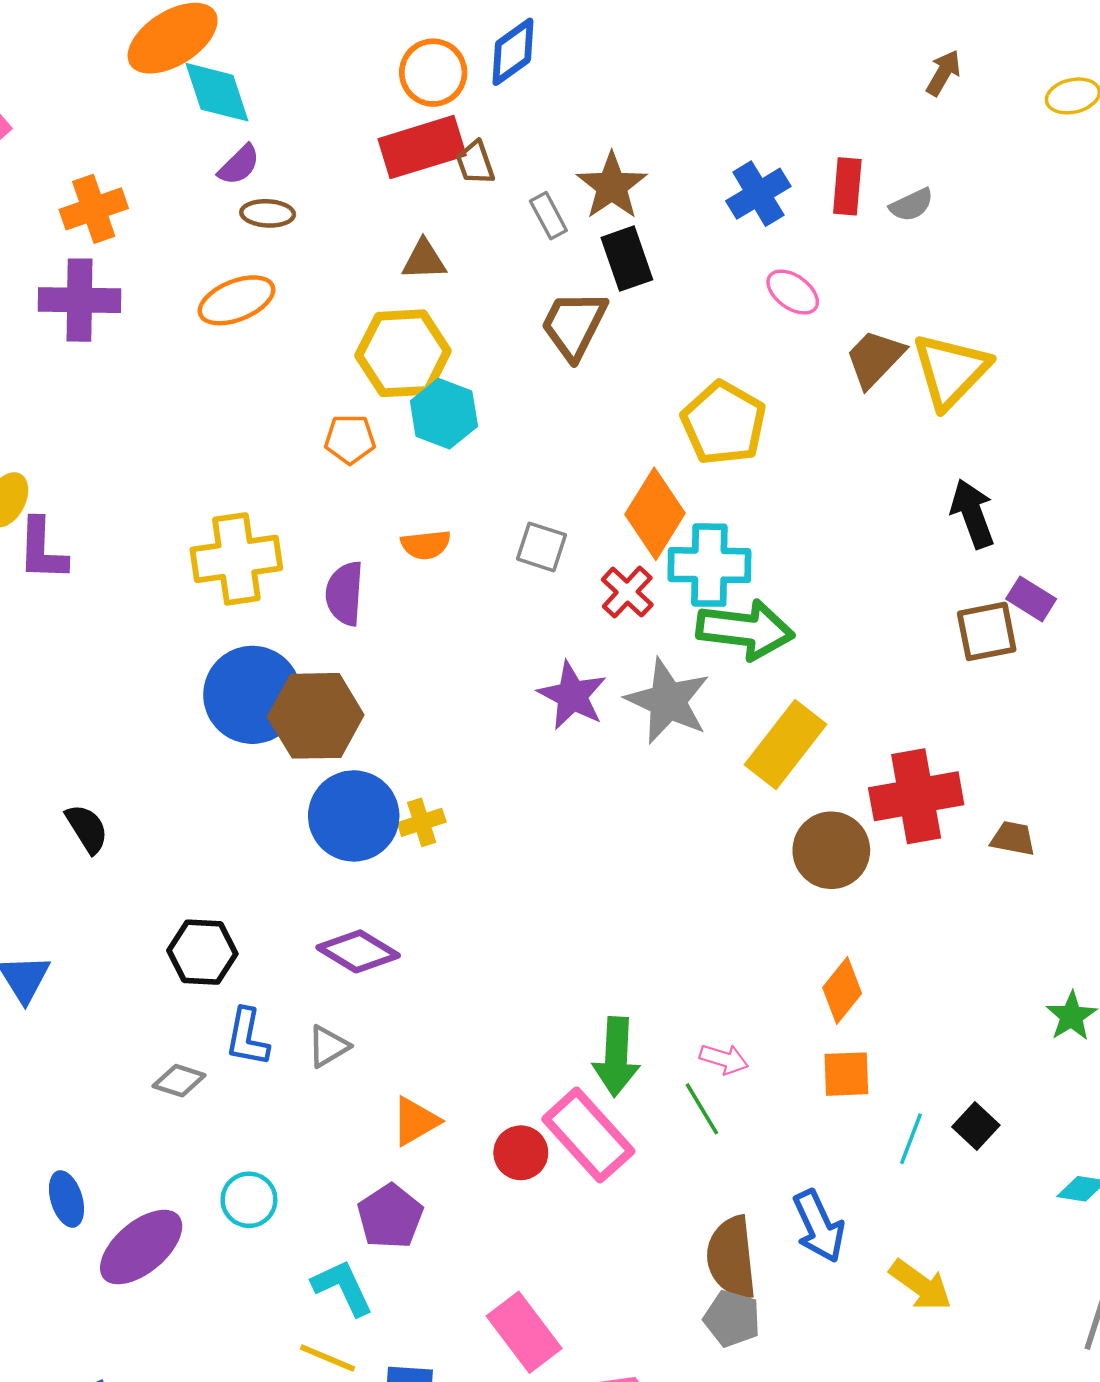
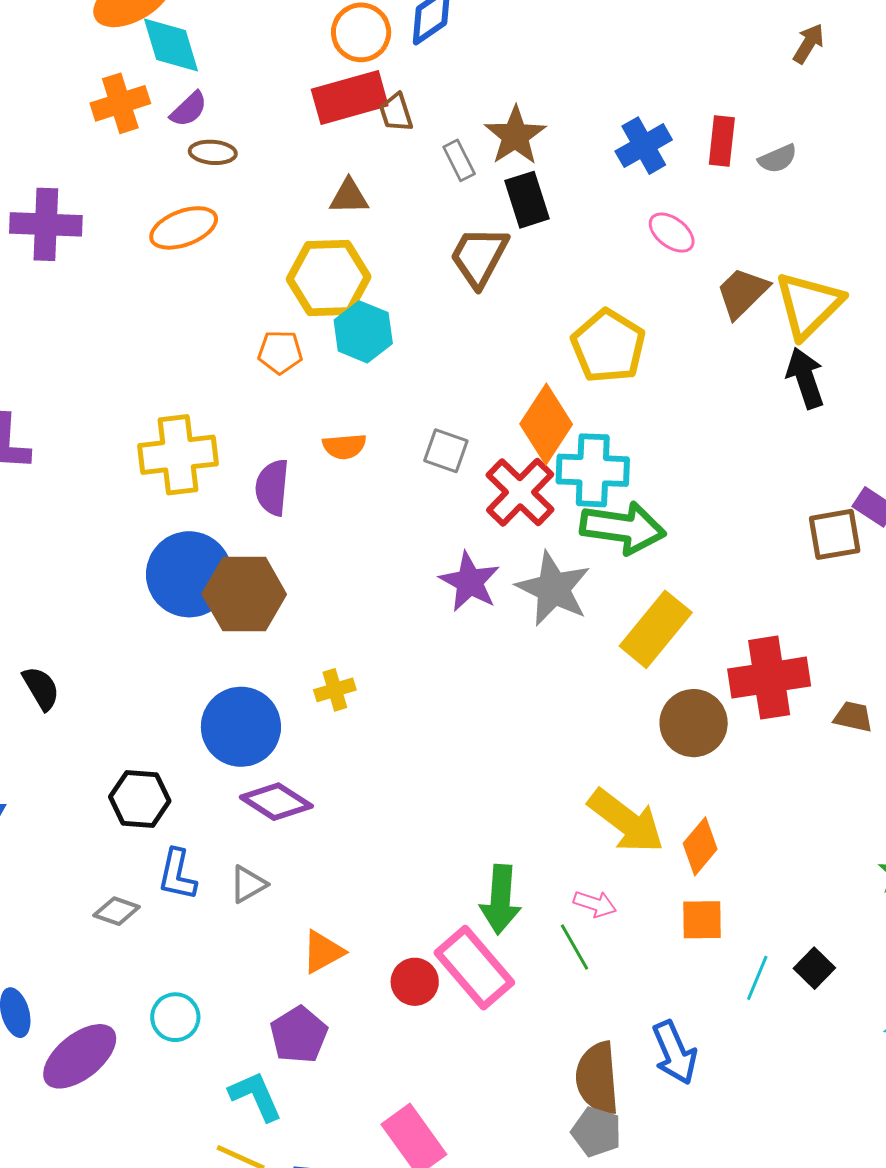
orange cross: (94, 209) -> (120, 103), moved
black arrow: (972, 514) -> (805, 378), moved
red cross: (627, 592) -> (520, 492), size x1.5
blue circle: (354, 816) -> (241, 727), moved
yellow arrow: (921, 1285) -> (626, 821), moved, size x1.4

